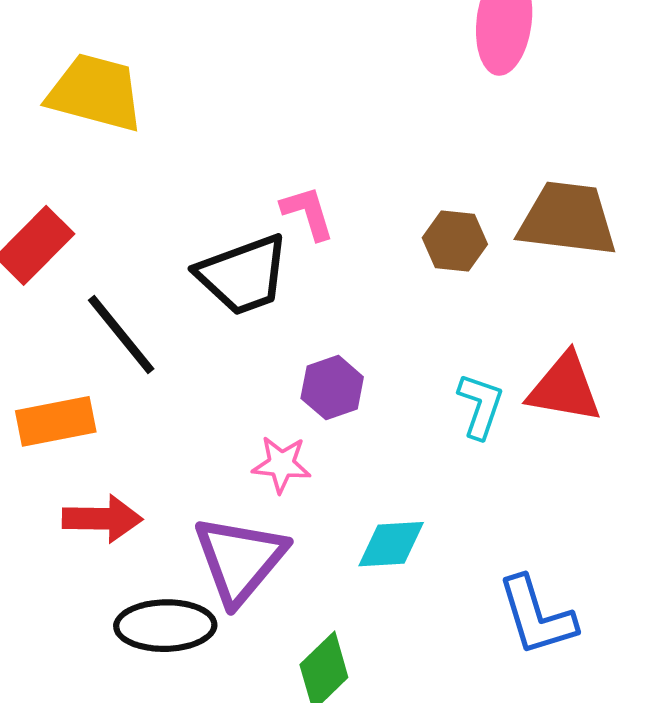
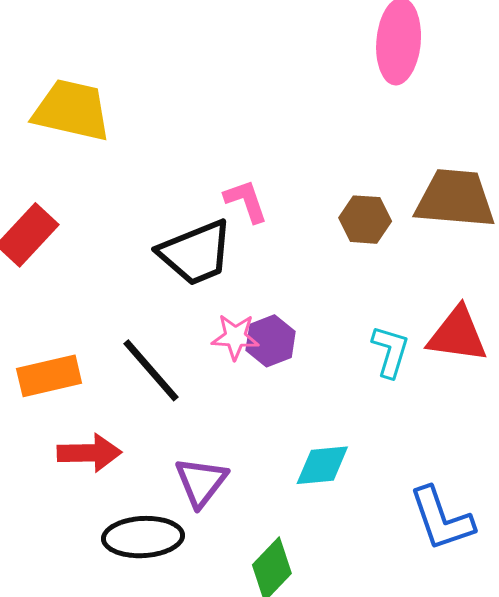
black line: (121, 334) -> (151, 370), moved
pink star: (281, 464) -> (235, 337), moved
purple triangle: (240, 560) -> (201, 482), size x0.7

